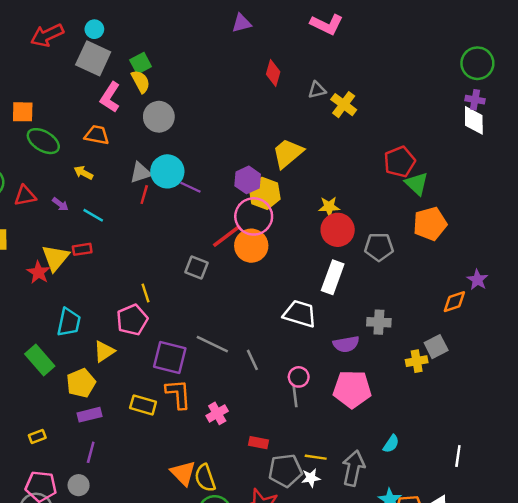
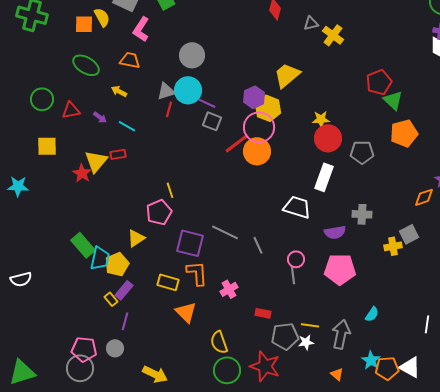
yellow semicircle: (141, 81) -> (102, 17), moved
orange square: (23, 112) -> (84, 24), moved
gray circle: (159, 117) -> (192, 55), moved
gray square: (197, 268) -> (212, 121), moved
cyan trapezoid: (69, 322) -> (100, 258), moved
purple rectangle: (90, 415) -> (124, 290), turned -36
yellow rectangle: (37, 437) -> (111, 299), moved, turned 72
orange triangle: (183, 473) -> (186, 312), moved

